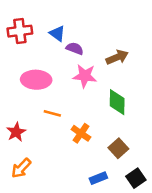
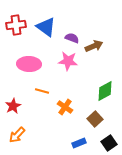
blue triangle: (57, 34) -> (46, 27), size x1.5
purple semicircle: (75, 48) -> (72, 38), moved
green diamond: (117, 102) -> (105, 91), moved, turned 60

